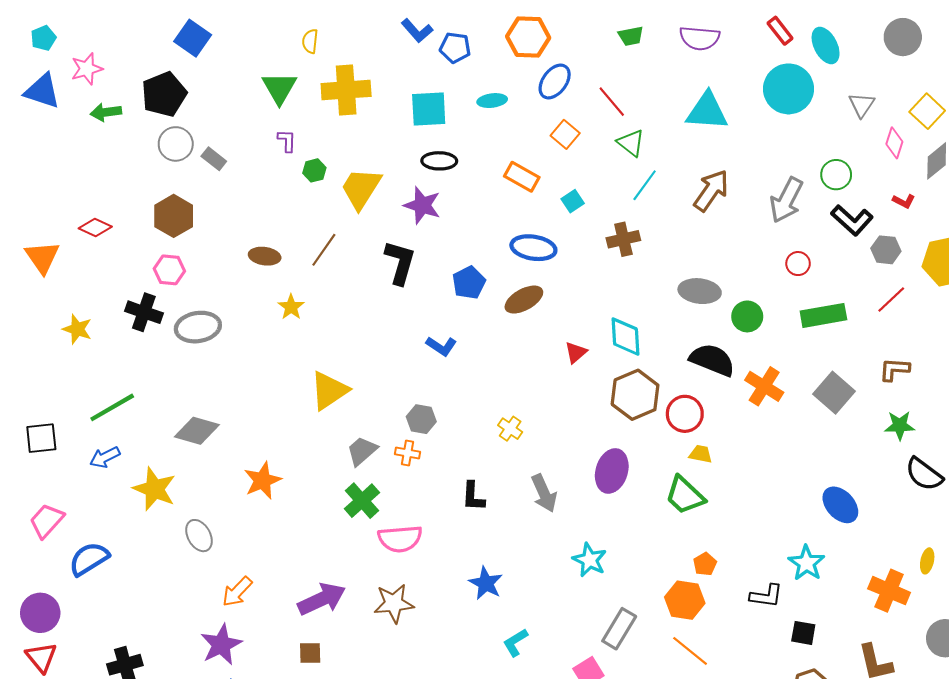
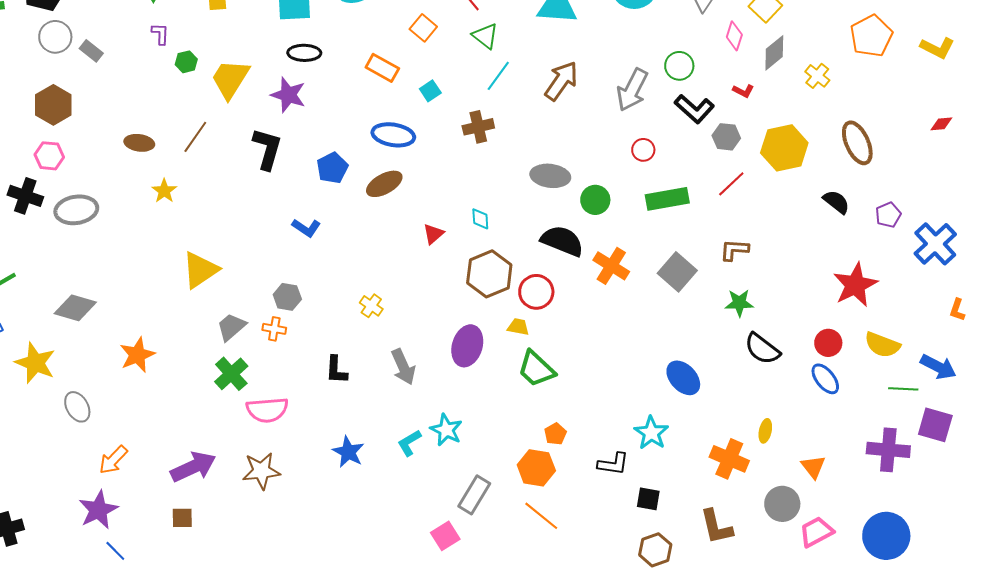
cyan diamond: (626, 337) -> (480, 219), size x0.6
yellow trapezoid: (701, 454) -> (518, 327), moved
cyan L-shape: (515, 642) -> (409, 443), moved

